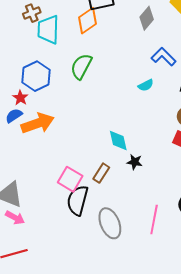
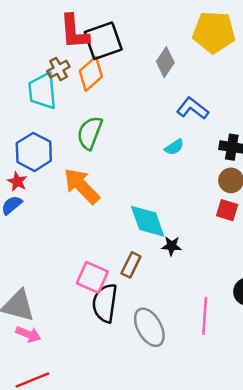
brown cross: (32, 13) -> (58, 69), moved
orange arrow: (38, 123) -> (82, 186), moved, turned -108
cyan diamond: (118, 141) -> (148, 221), size x1.4

